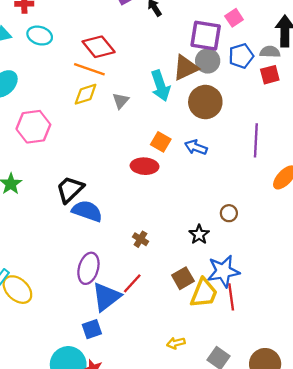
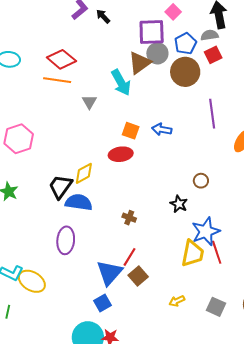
yellow diamond: (86, 94) -> (84, 173), moved
brown circle: (205, 102) -> (185, 72), moved
purple ellipse: (88, 268) -> (66, 240), moved
brown square: (183, 278) -> (138, 276), moved

